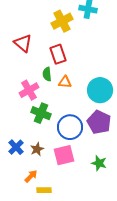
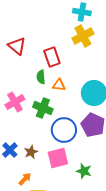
yellow cross: (62, 21) -> (83, 36), moved
pink cross: (29, 90) -> (15, 102), moved
green cross: (41, 113) -> (43, 108), moved
green star: (99, 163) -> (84, 171), moved

